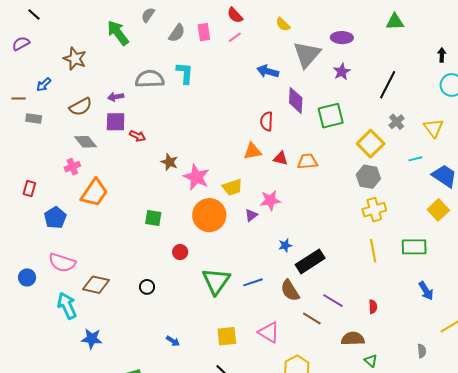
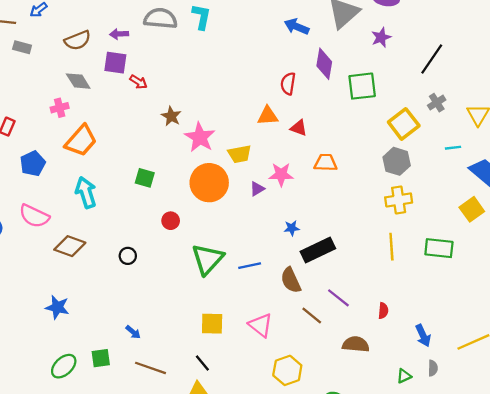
orange trapezoid: (307, 161) -> (326, 163), moved
blue arrow: (426, 291) -> (423, 336), moved
cyan arrow: (67, 306) -> (86, 192), moved
blue arrow: (173, 341) -> (133, 332), moved
green triangle: (371, 361) -> (404, 376), moved, turned 48

